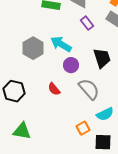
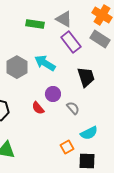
purple rectangle: (87, 23) -> (71, 42), size x1.5
purple circle: (71, 65) -> (53, 94), moved
gray semicircle: (89, 89) -> (73, 108), size x0.6

